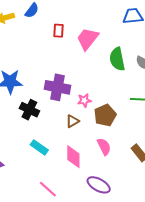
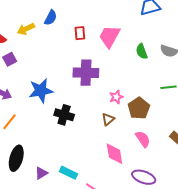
green semicircle: (117, 59) -> (142, 51), size x0.7
purple cross: (57, 87) -> (86, 73), moved
cyan rectangle: (39, 147) -> (68, 173), moved

